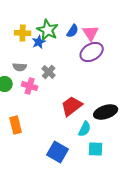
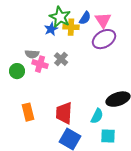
yellow cross: (23, 33) -> (71, 27), moved
pink cross: (30, 86) -> (40, 64), moved
red trapezoid: (72, 106) -> (64, 113), moved, turned -50

